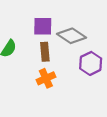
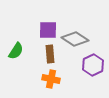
orange cross: (46, 78) -> (51, 79), turned 36

